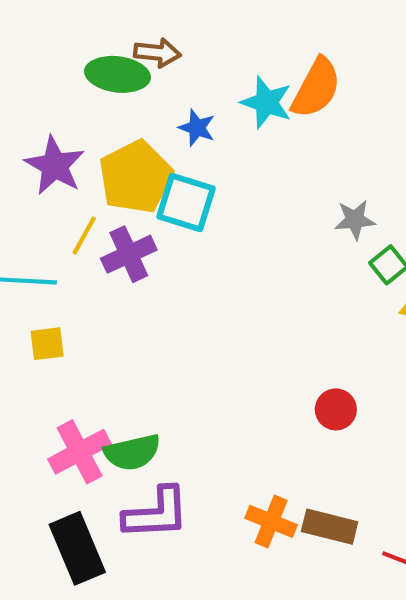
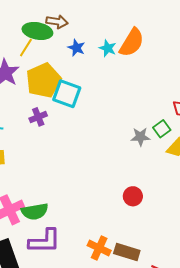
cyan star: (266, 102) -> (108, 48), size x0.7
blue star: (197, 128) -> (76, 48), moved
gray star: (355, 220) -> (140, 137), moved
yellow line: (84, 235) -> (26, 48), moved
purple cross: (129, 254) -> (38, 117), size x0.7

